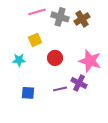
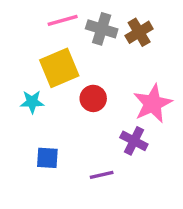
yellow square: (35, 40) -> (59, 68), size x1.6
pink star: (90, 61) -> (153, 104), turned 30
purple line: (60, 89) -> (102, 175), moved

